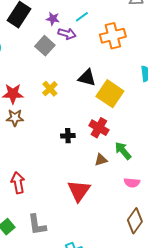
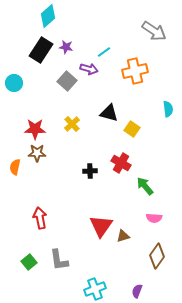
purple star: (53, 19) -> (66, 47), moved
yellow square: (110, 94) -> (132, 129), size x0.6
brown triangle: (101, 160) -> (123, 236), moved

